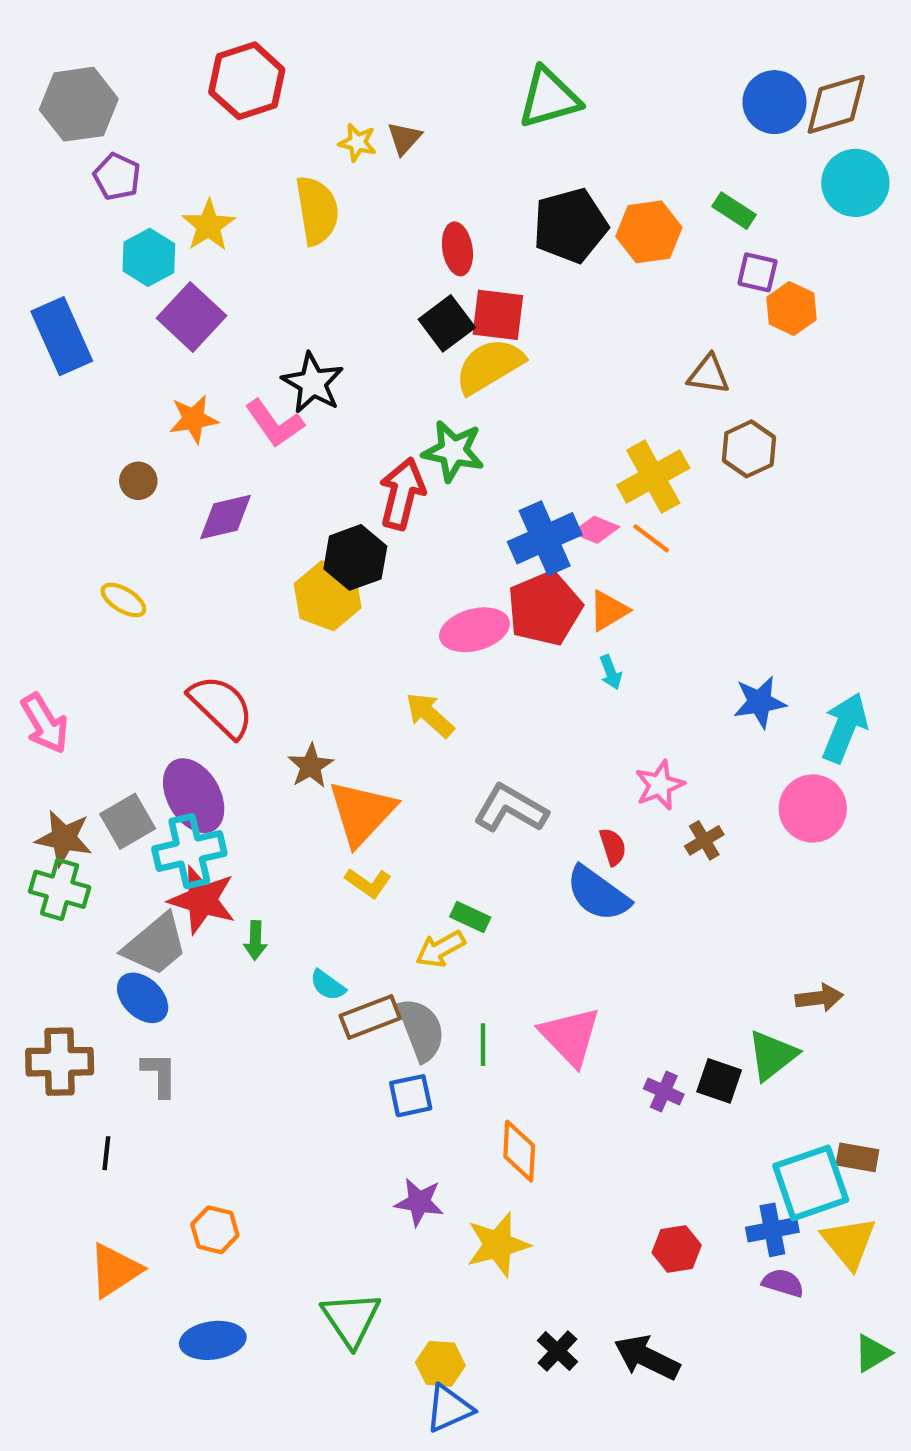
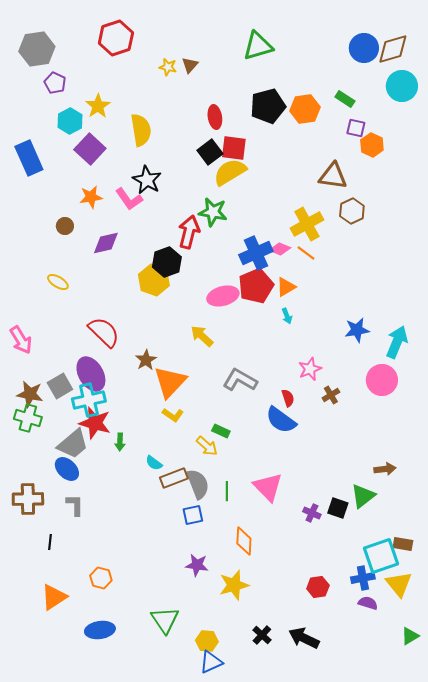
yellow semicircle: (317, 211) -> (141, 130), moved
brown triangle: (709, 374) -> (333, 176), size x1.4
yellow arrow: (440, 949) -> (207, 446), turned -110

